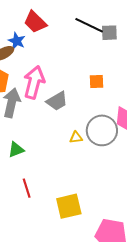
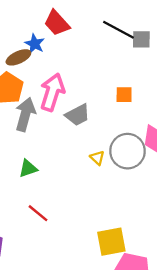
yellow triangle: (76, 137) -> (97, 158), turned 48
red line: (27, 188) -> (38, 213), turned -36
yellow square: (69, 206) -> (111, 242), moved

